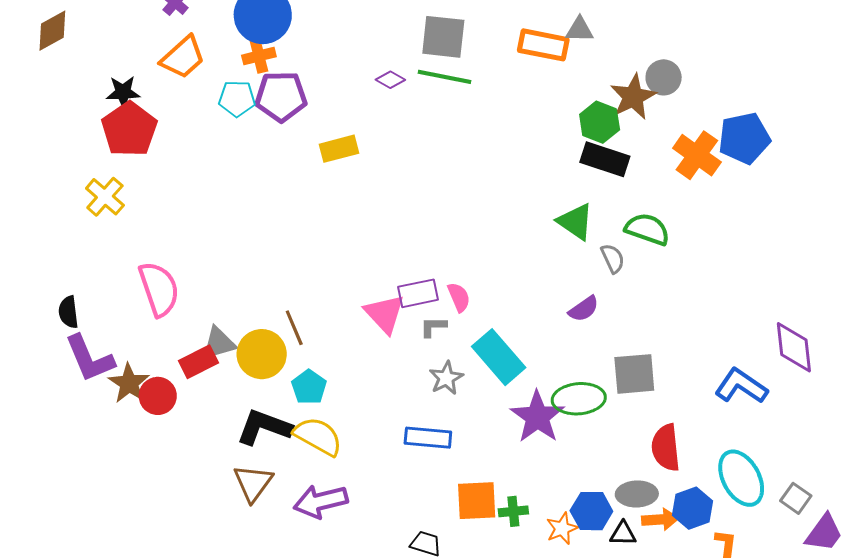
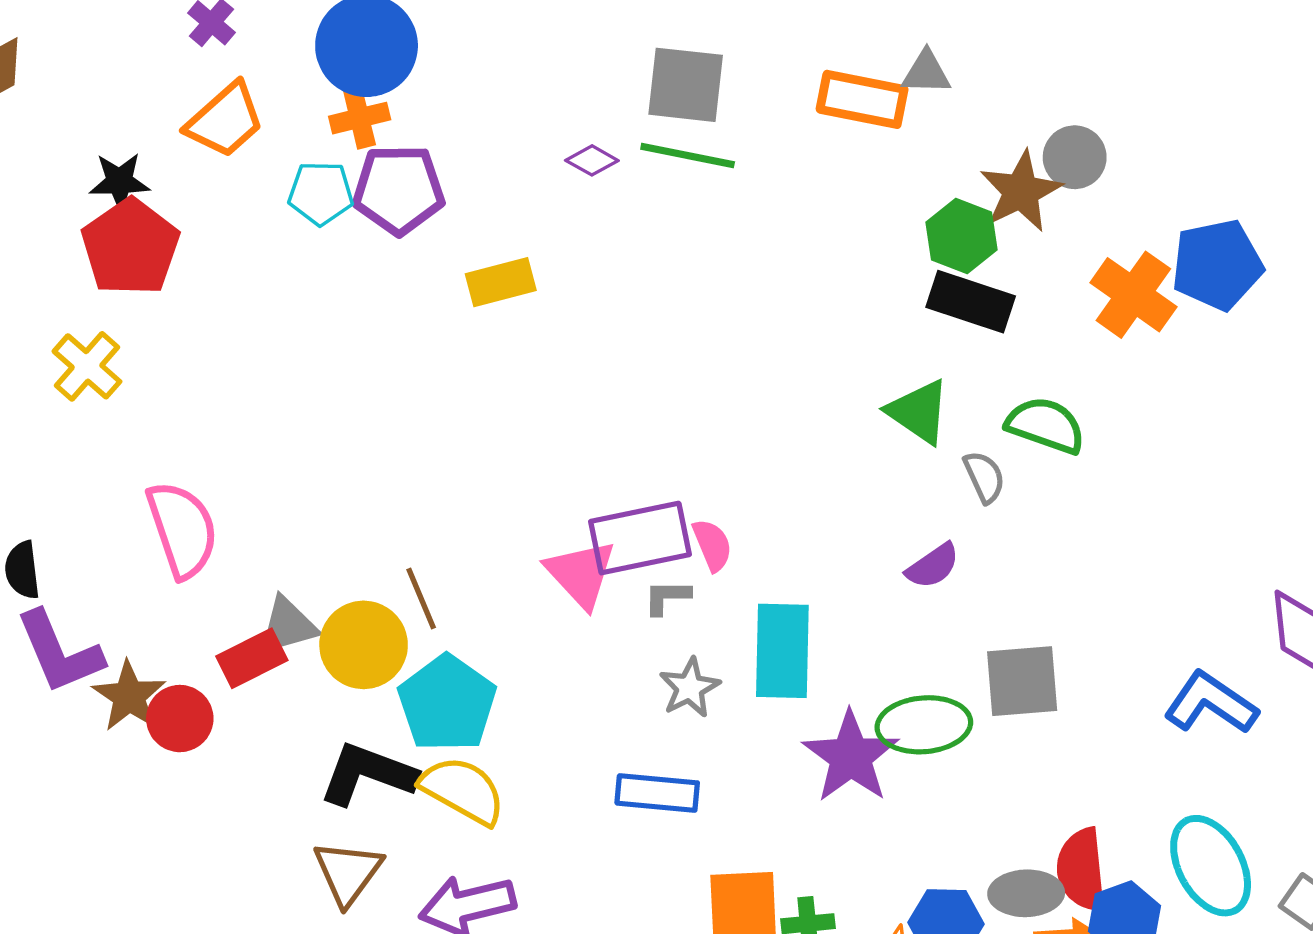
purple rectangle: (418, 293) -> (640, 538), size x1.4
cyan rectangle: (499, 357) -> (782, 651), turned 42
cyan pentagon: (309, 387) -> (447, 703), size x1.6
red semicircle: (666, 448) -> (1081, 870), moved

